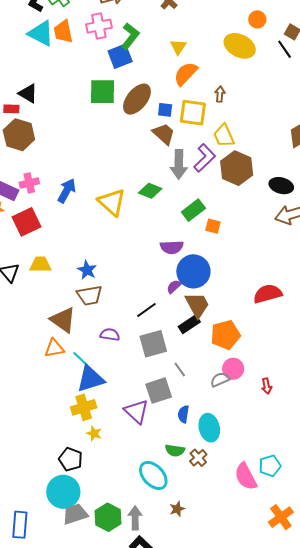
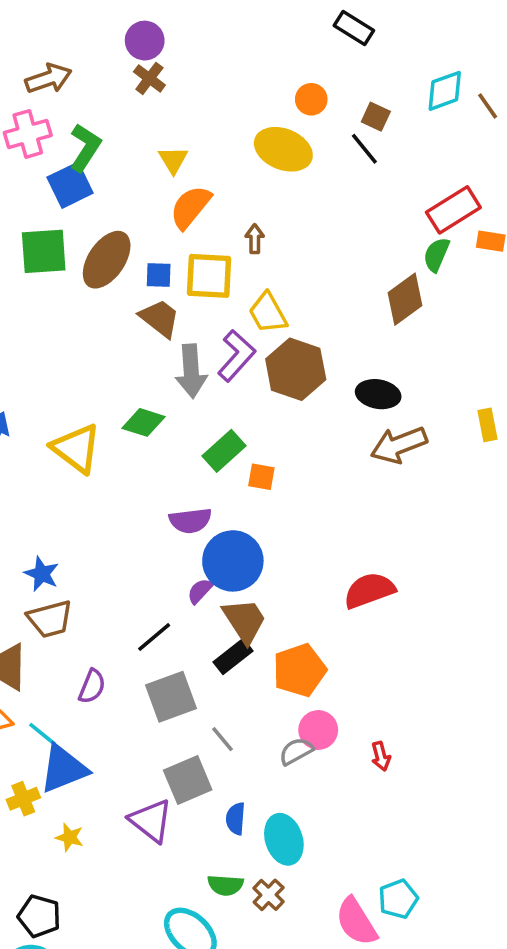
purple semicircle: (110, 335) -> (92, 686), turned 108
yellow cross: (84, 407) -> (23, 799), moved, size x0.7
yellow star: (94, 433) -> (70, 837), moved

